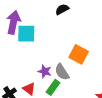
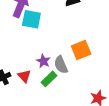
orange square: (79, 54) -> (81, 50), turned 30

